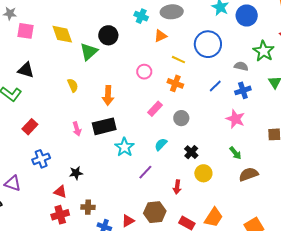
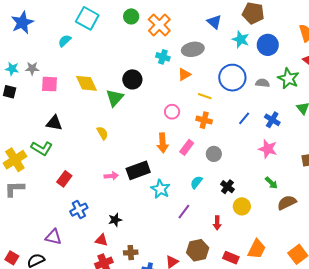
gray semicircle: (241, 66) -> (262, 83), moved
blue cross: (243, 90) -> (272, 120), turned -35
orange arrow: (108, 95) -> (163, 143), moved
pink arrow: (77, 129) -> (111, 176), turned -72

